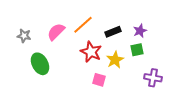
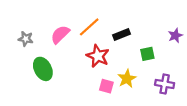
purple star: (140, 31) -> (175, 36), moved
yellow star: (115, 60) -> (127, 79), moved

